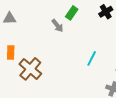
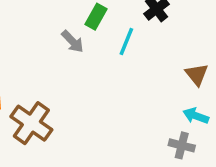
cyan line: (92, 58) -> (126, 41), moved

